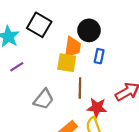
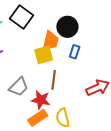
yellow square: (67, 63) -> (44, 55), turned -30
red star: (97, 108) -> (41, 100), moved

